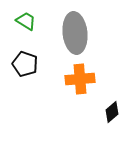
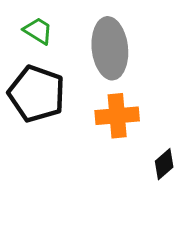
black pentagon: (25, 64) -> (37, 94), size x1.5

